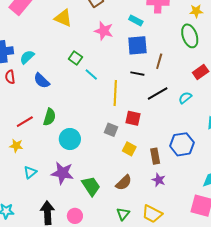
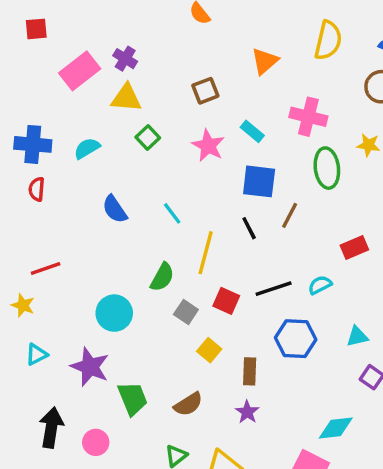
yellow triangle: (63, 18) -> (126, 98), moved, turned -30
cyan rectangle: (136, 20) -> (252, 131), moved
green ellipse: (190, 36) -> (327, 168), moved
cyan semicircle: (27, 57) -> (87, 148), moved
green square: (75, 58) -> (148, 138), moved
black line: (137, 74) -> (249, 228), turned 40
blue semicircle: (42, 81) -> (115, 209), moved
black line: (158, 94) -> (274, 289), moved
green semicircle: (49, 117) -> (162, 277), moved
blue hexagon: (182, 144) -> (296, 339), moved

